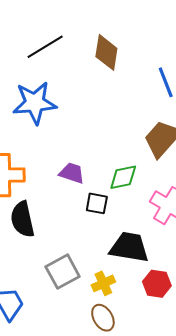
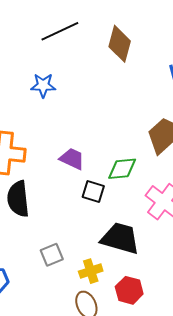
blue star: (35, 103) -> (43, 85), size x0.6
gray square: (63, 272) -> (52, 255), size x0.7
red hexagon: (157, 284) -> (129, 290), moved

